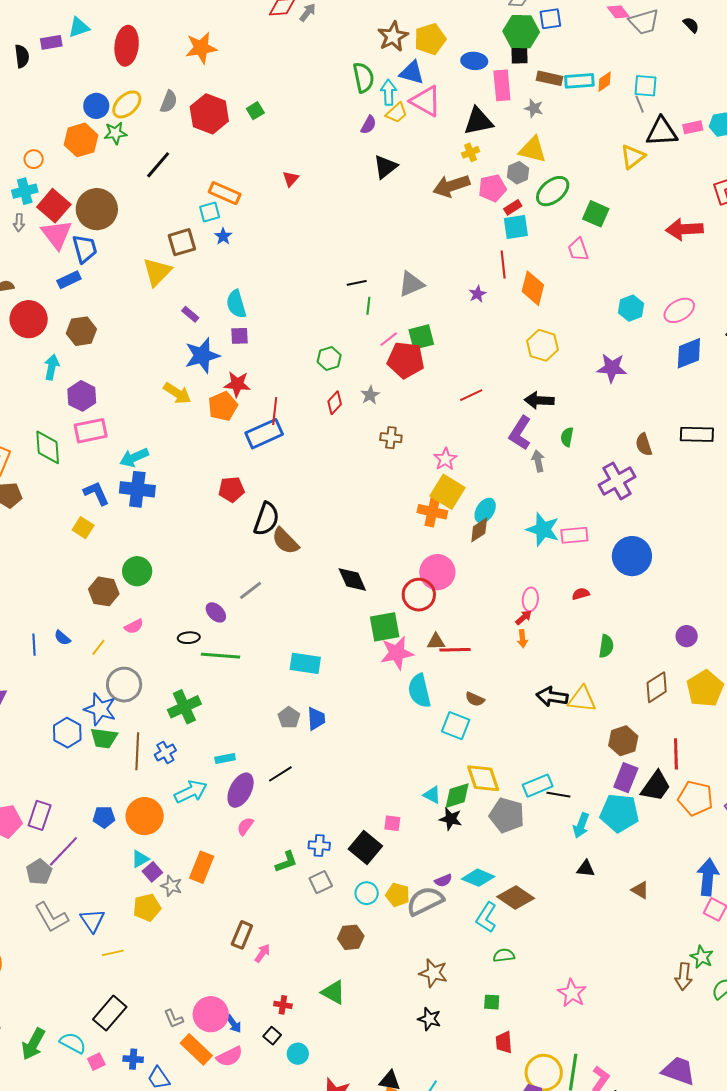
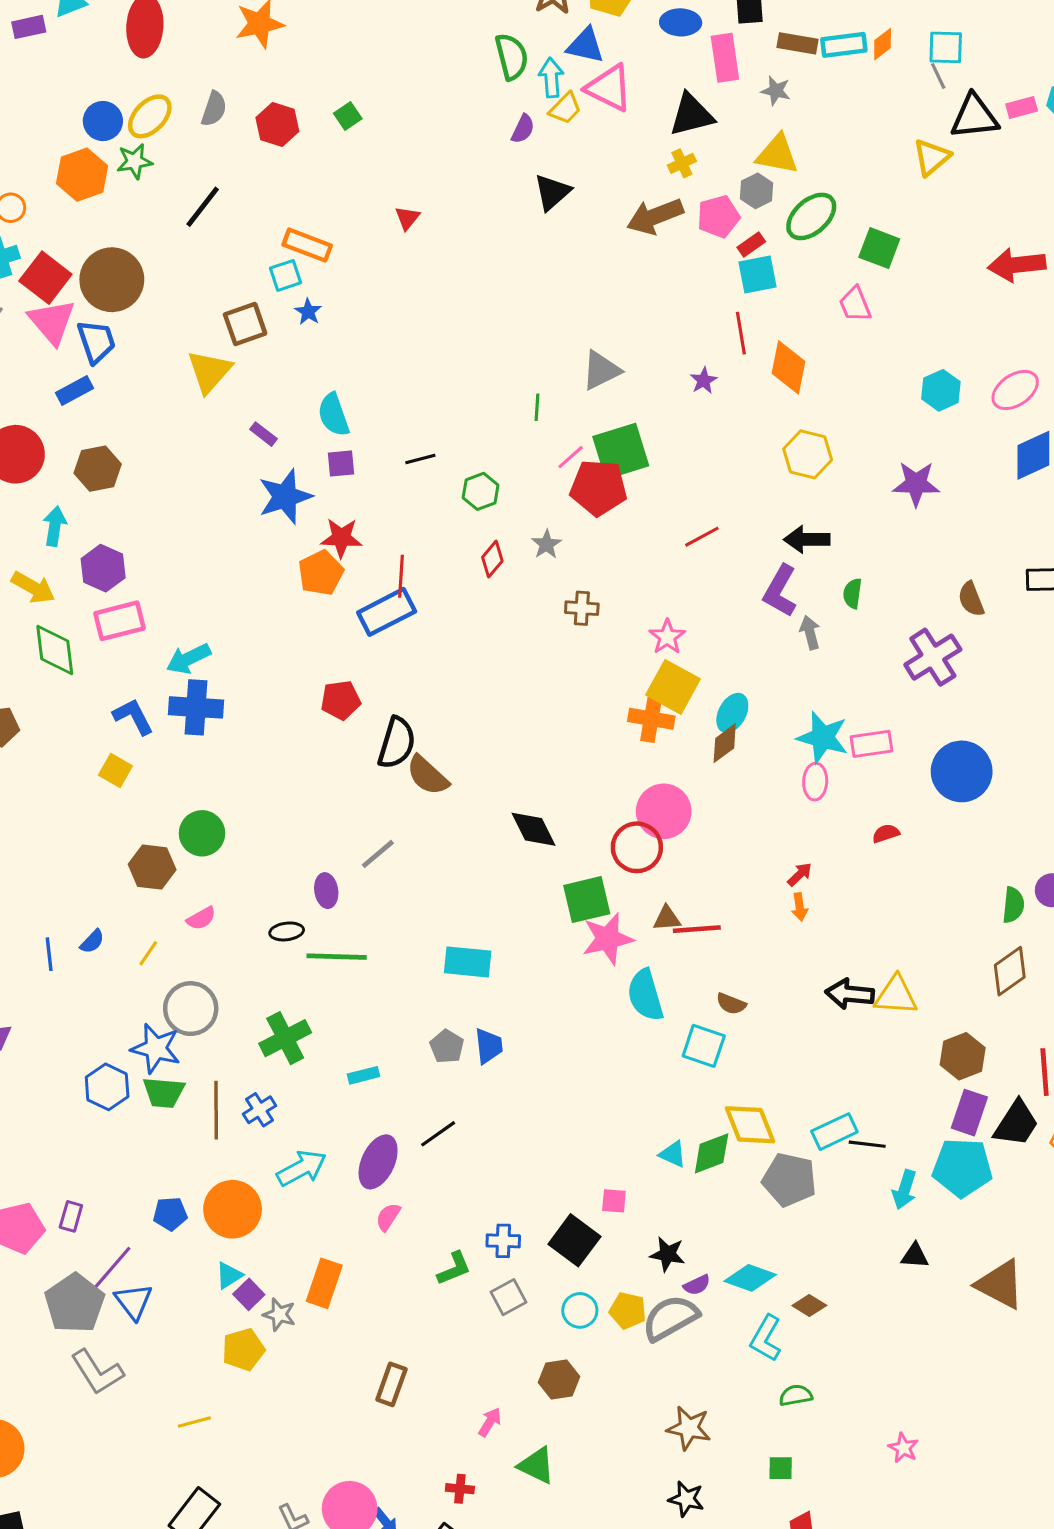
red hexagon: (209, 114) -> (277, 124), size x0.7
black line: (357, 283) -> (420, 459), moved
green square: (421, 337) -> (621, 451), size x1.4
yellow arrow: (177, 393) -> (33, 587), moved
pink ellipse: (530, 599) -> (815, 782), moved
purple ellipse: (216, 612) -> (326, 891), turned 40
blue semicircle: (62, 638) -> (92, 941), turned -84
green semicircle: (606, 646) -> (1013, 905), moved
cyan rectangle: (225, 758) -> (363, 1075), moved
purple rectangle: (40, 815) -> (71, 1216), size x0.7
black star: (451, 819) -> (667, 1254), moved
gray pentagon: (39, 872) -> (75, 1303), size x1.5
brown triangle: (640, 890) -> (1000, 1284), size x1.8
brown diamond: (516, 897) -> (809, 1305), size x0.6
blue triangle: (92, 920) -> (134, 1301), moved
pink arrow: (262, 953) -> (490, 1422), moved
pink star: (572, 993) -> (903, 1448), size x0.7

